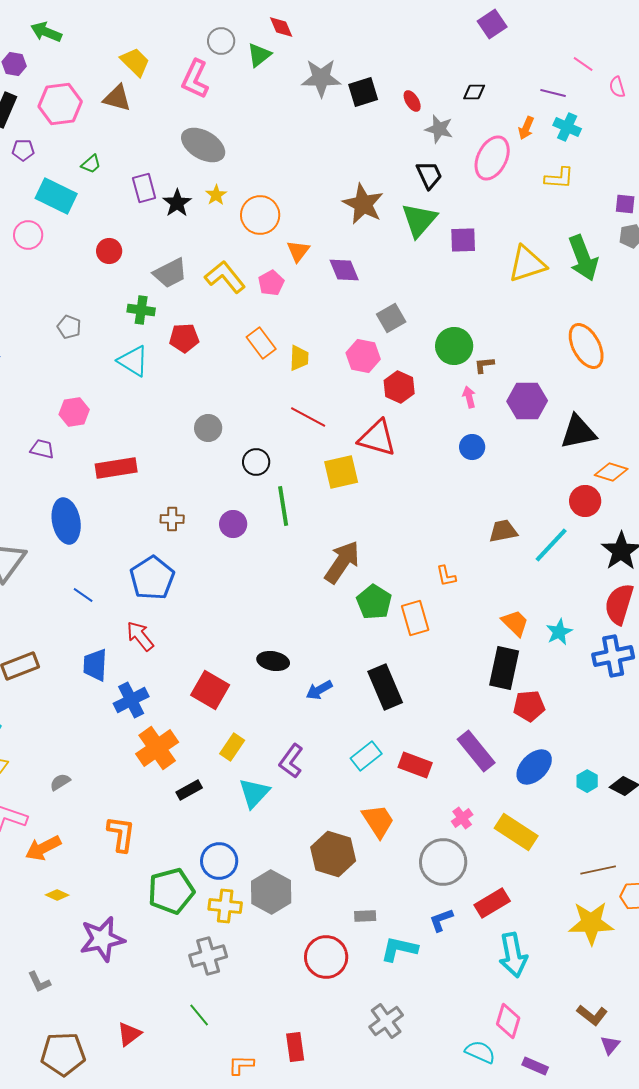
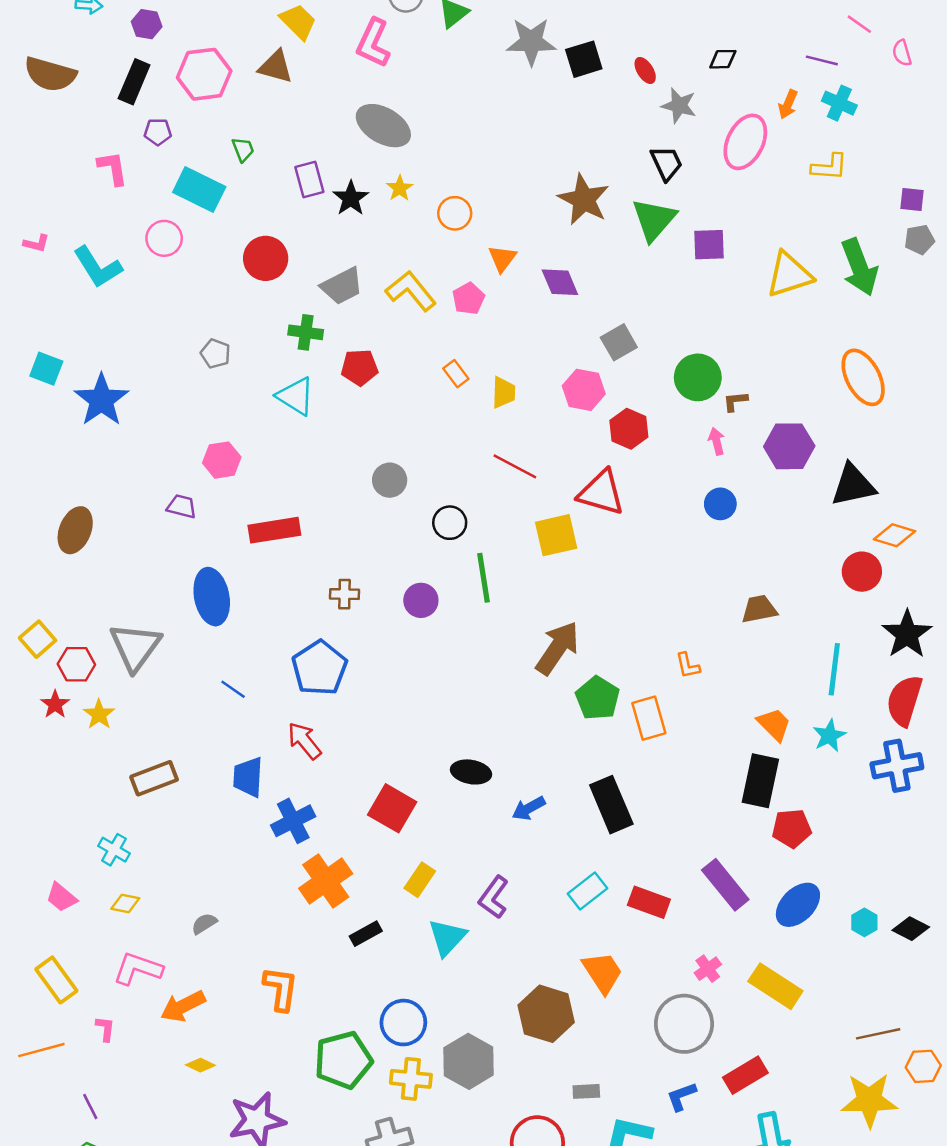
green trapezoid: (91, 164) -> (243, 149), turned -70
orange circle: (260, 215) -> (455, 213), size x0.7
red circle: (109, 251) -> (266, 258), size x1.4
orange rectangle: (261, 343) -> (456, 374), size x0.7
cyan line: (551, 545) -> (834, 669), moved, turned -36

